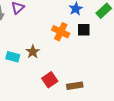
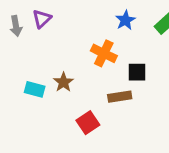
black square: (84, 30) -> (137, 72), moved
brown rectangle: (75, 86) -> (120, 97), moved

